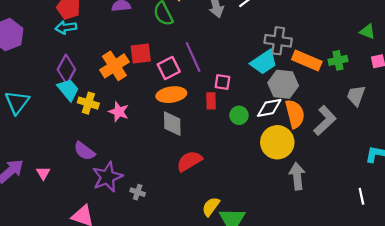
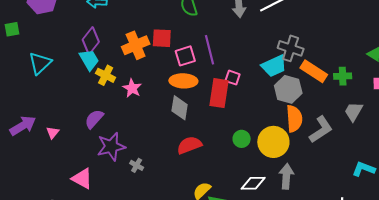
red rectangle: (211, 101) -> (219, 93), size x1.8
white diamond: (269, 108) -> (253, 183), moved
green circle: (239, 115) -> (242, 139), moved
purple semicircle: (84, 151) -> (94, 119), turned 85

